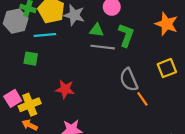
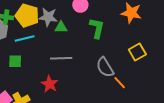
green triangle: (96, 30) -> (61, 27), moved
gray line: (103, 47) -> (61, 58), moved
red star: (65, 89) -> (50, 84), turned 30

